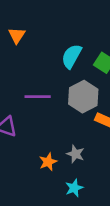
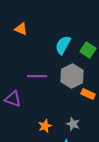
orange triangle: (17, 35) -> (21, 29), turned -40
gray star: (75, 154) -> (73, 124), moved

